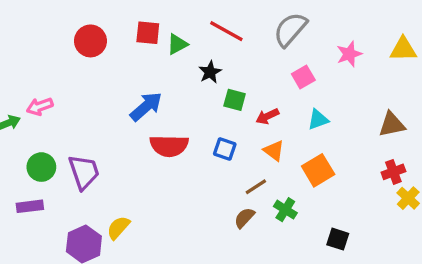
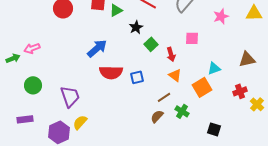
pink square: (303, 77) -> (192, 38), moved, turned 32
green square: (235, 100) -> (151, 44), turned 32
red arrow: (267, 116) -> (171, 54), turned -80
cyan triangle: (318, 120) -> (214, 68), moved
blue square: (225, 149) -> (137, 77), moved, turned -32
purple trapezoid: (84, 172) -> (70, 96), moved
red cross: (393, 172) -> (240, 91), moved
purple rectangle: (30, 206) -> (25, 119), moved

